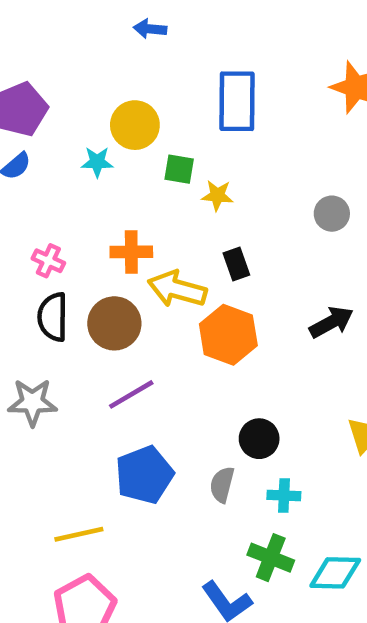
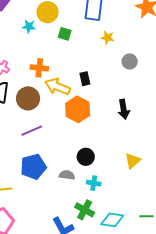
yellow star: (217, 195) -> (108, 38), moved
black arrow: (331, 322) -> (124, 109), turned 102
gray semicircle: (222, 485) -> (67, 175), turned 77

